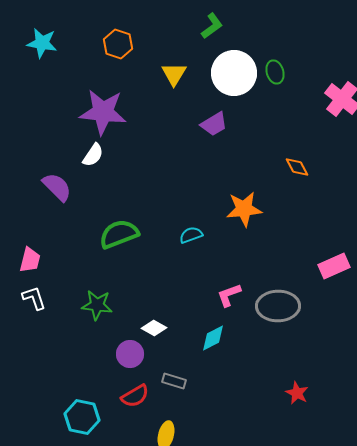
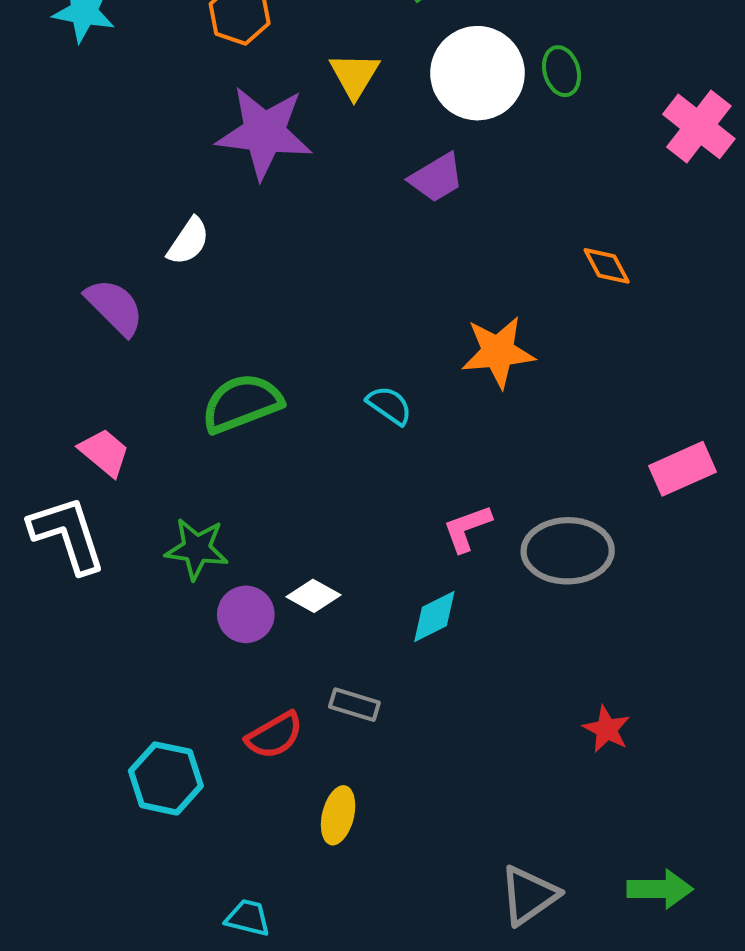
purple star: (103, 112) -> (264, 133), moved
cyan semicircle: (191, 235) -> (389, 405), turned 55
pink trapezoid: (30, 260) -> (104, 452), moved, turned -64
white L-shape: (34, 298) -> (67, 534), size x1.6
purple circle: (130, 354) -> (246, 614), moved

